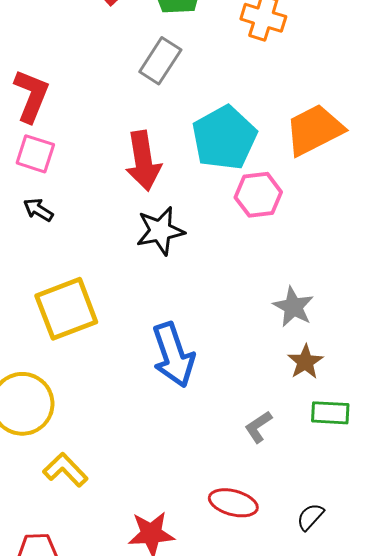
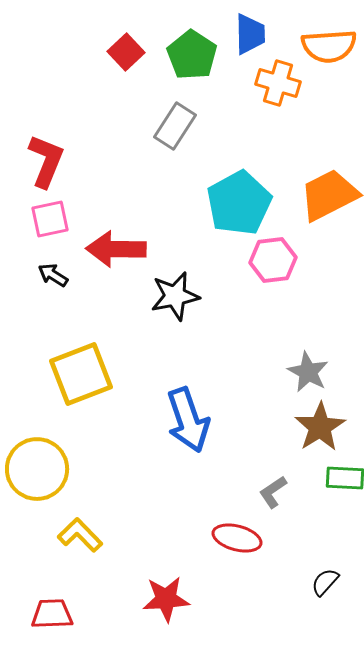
pink square: (35, 154) -> (50, 219), turned -30
red arrow: (143, 161) -> (116, 249), moved, turned 100
brown star: (305, 362) -> (320, 427), size x1.4
red ellipse: (233, 503) -> (237, 538), moved

